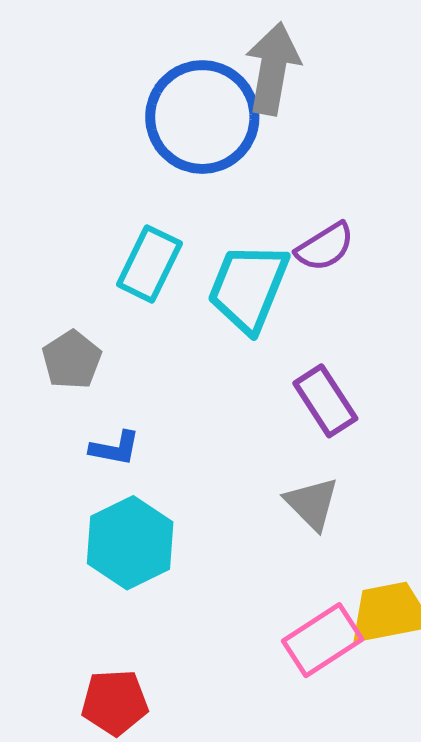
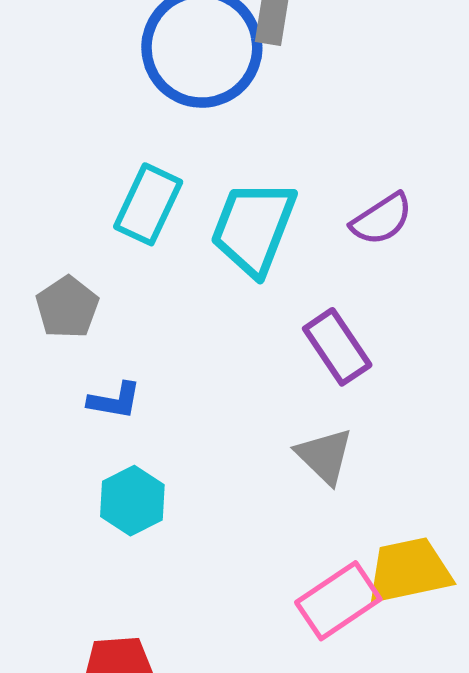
purple semicircle: (325, 247) -> (382, 219), moved
cyan hexagon: (130, 543) -> (132, 501), size x0.7

